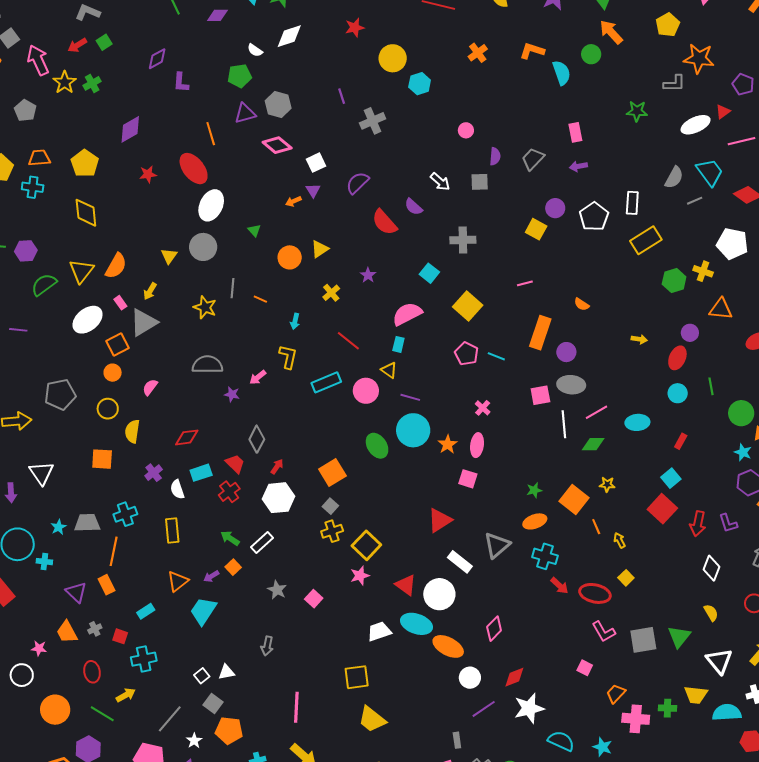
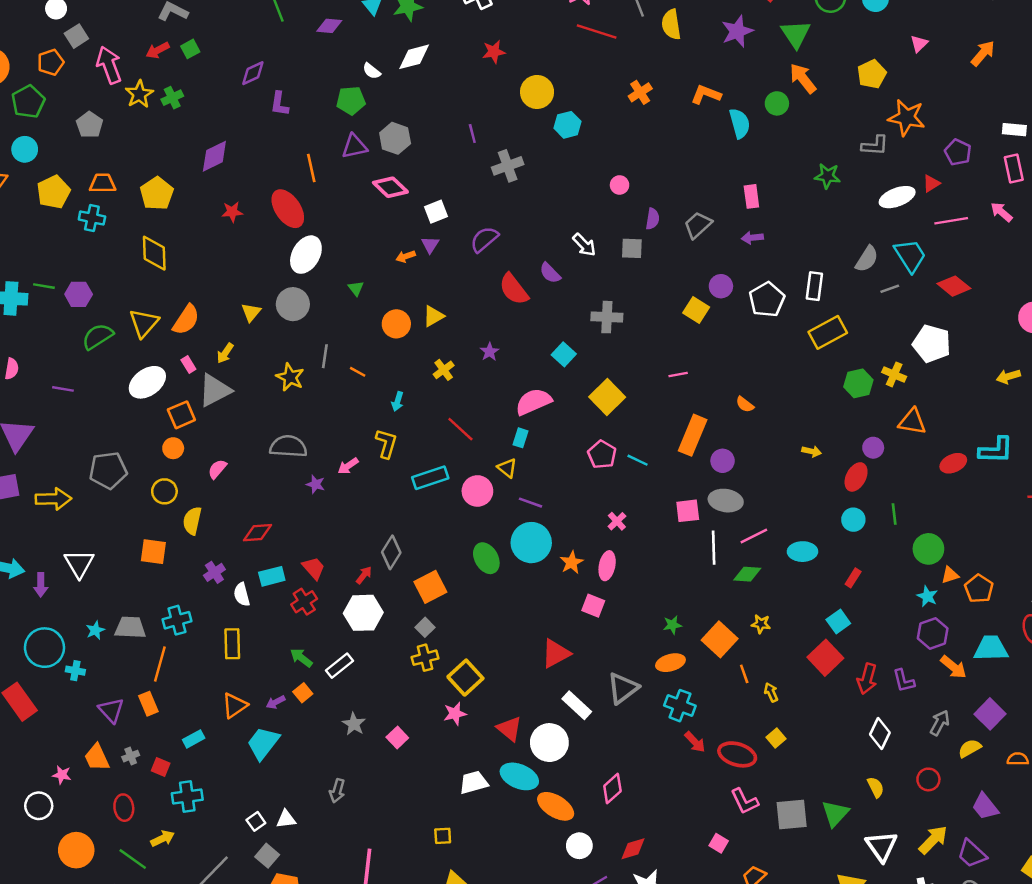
gray diamond: (257, 439) -> (391, 552), moved
yellow square: (357, 677) -> (443, 836), size x0.6

